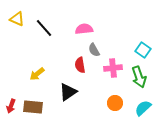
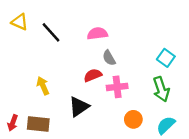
red semicircle: (80, 65) -> (93, 75), turned 77
pink cross: (113, 68) -> (117, 87), moved
yellow arrow: (37, 74) -> (43, 86), turned 105

